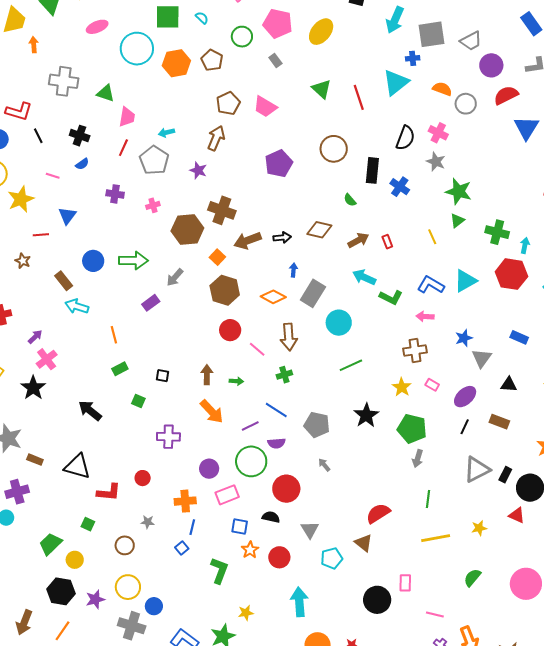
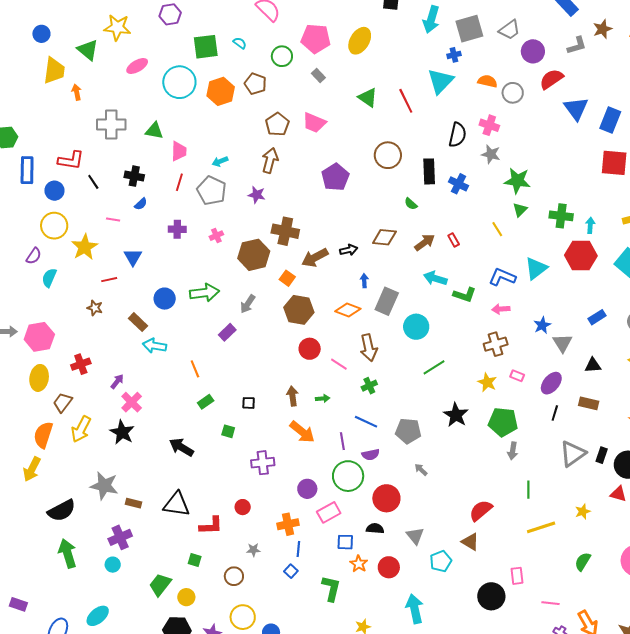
blue rectangle: (519, 337) -> (597, 317), turned -48
purple line: (250, 426) -> (342, 441), turned -66

